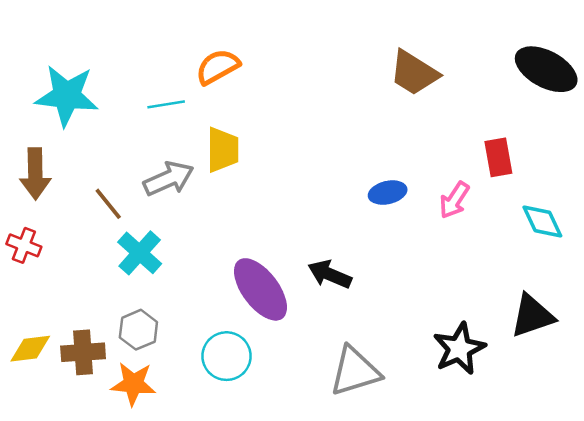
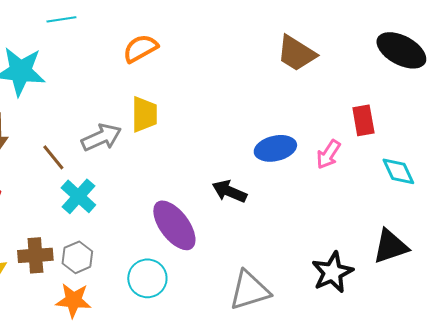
cyan line: (166, 104) -> (61, 19), moved
blue ellipse: (388, 193) -> (275, 148), size x1.4
black arrow: (330, 274) -> (229, 191), moved
brown cross: (83, 352) -> (35, 255), moved

